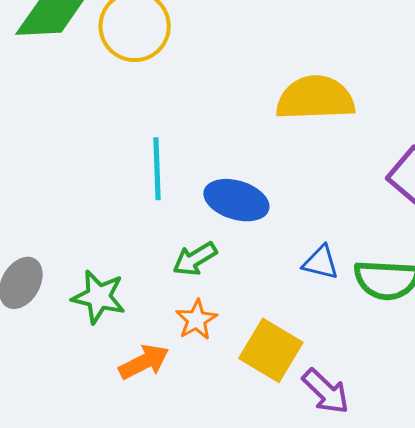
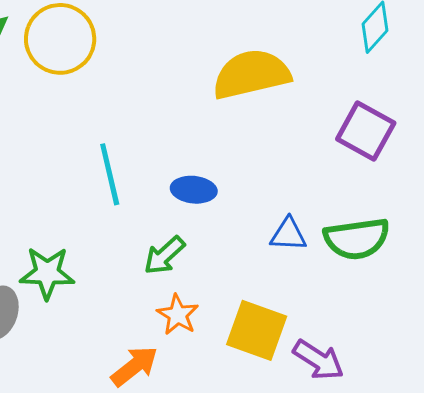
blue ellipse: (236, 200) -> (194, 190), size x0.7
green star: (99, 297) -> (47, 273), moved

